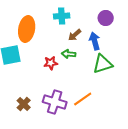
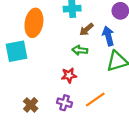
red star: (51, 63) -> (69, 75), moved
purple cross: (55, 102) -> (65, 103), size x0.6

